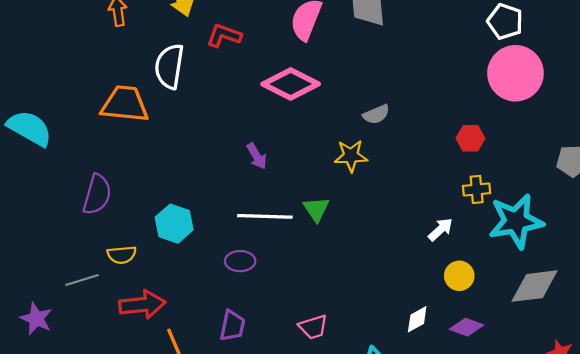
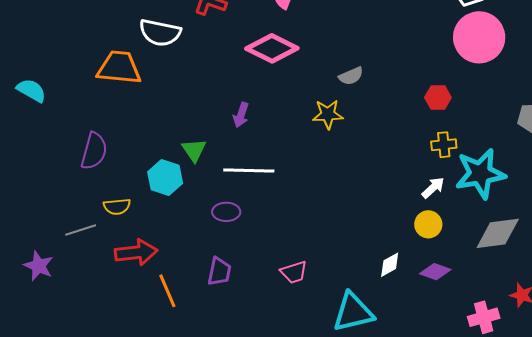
white semicircle: (169, 66) -> (160, 33), turned -87
cyan semicircle: (30, 128) -> (31, 90), size x0.7
purple arrow: (257, 156) -> (241, 115), turned 50
green triangle: (316, 209) -> (194, 150), moved
white arrow: (440, 229) -> (433, 188), moved

